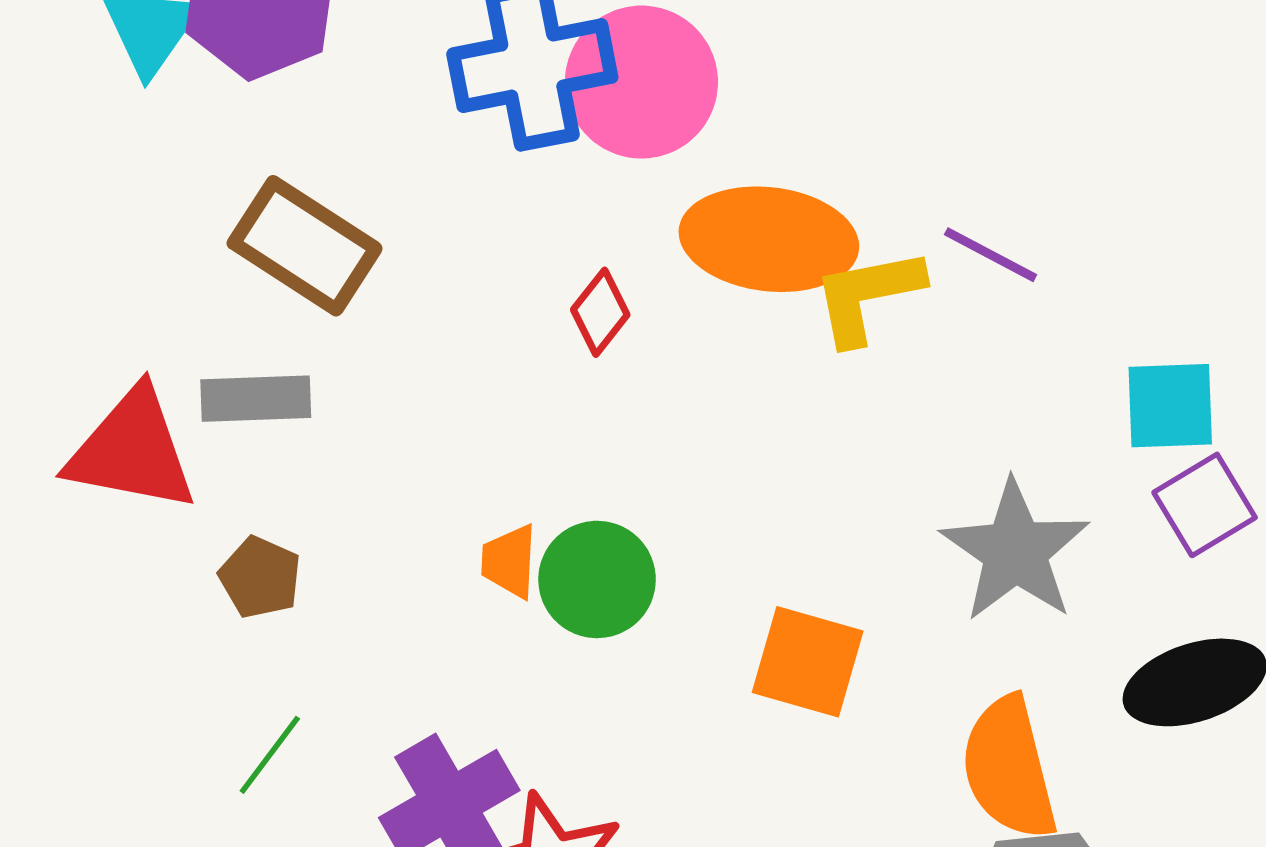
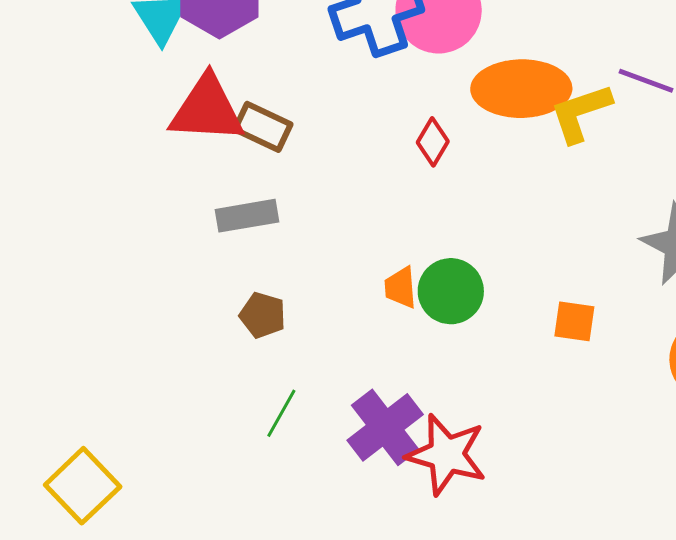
brown rectangle: (305, 246) -> (263, 127), size x0.7
red triangle: (132, 450) -> (207, 109), moved
orange square: (808, 662) -> (574, 321), size x0.7

